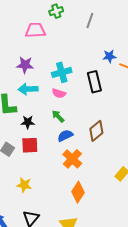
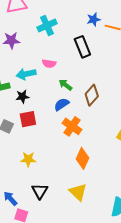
cyan cross: (62, 72) -> (47, 25), moved
cyan arrow: (28, 89) -> (26, 74), moved
green arrow: (58, 116) -> (65, 85), moved

